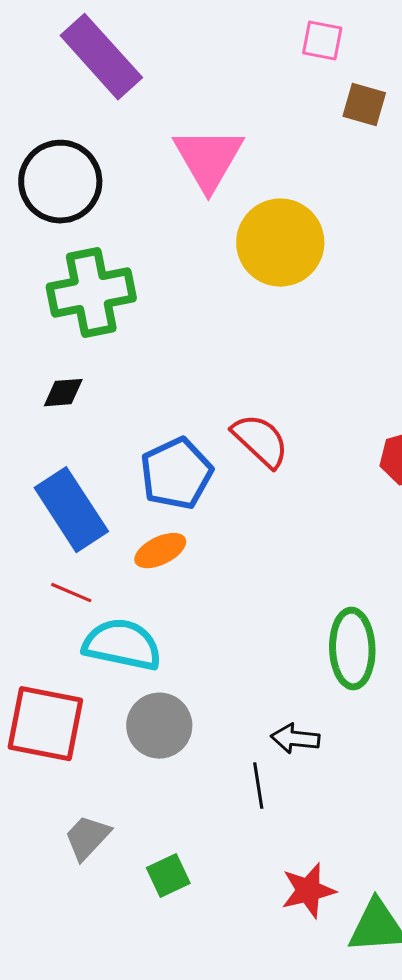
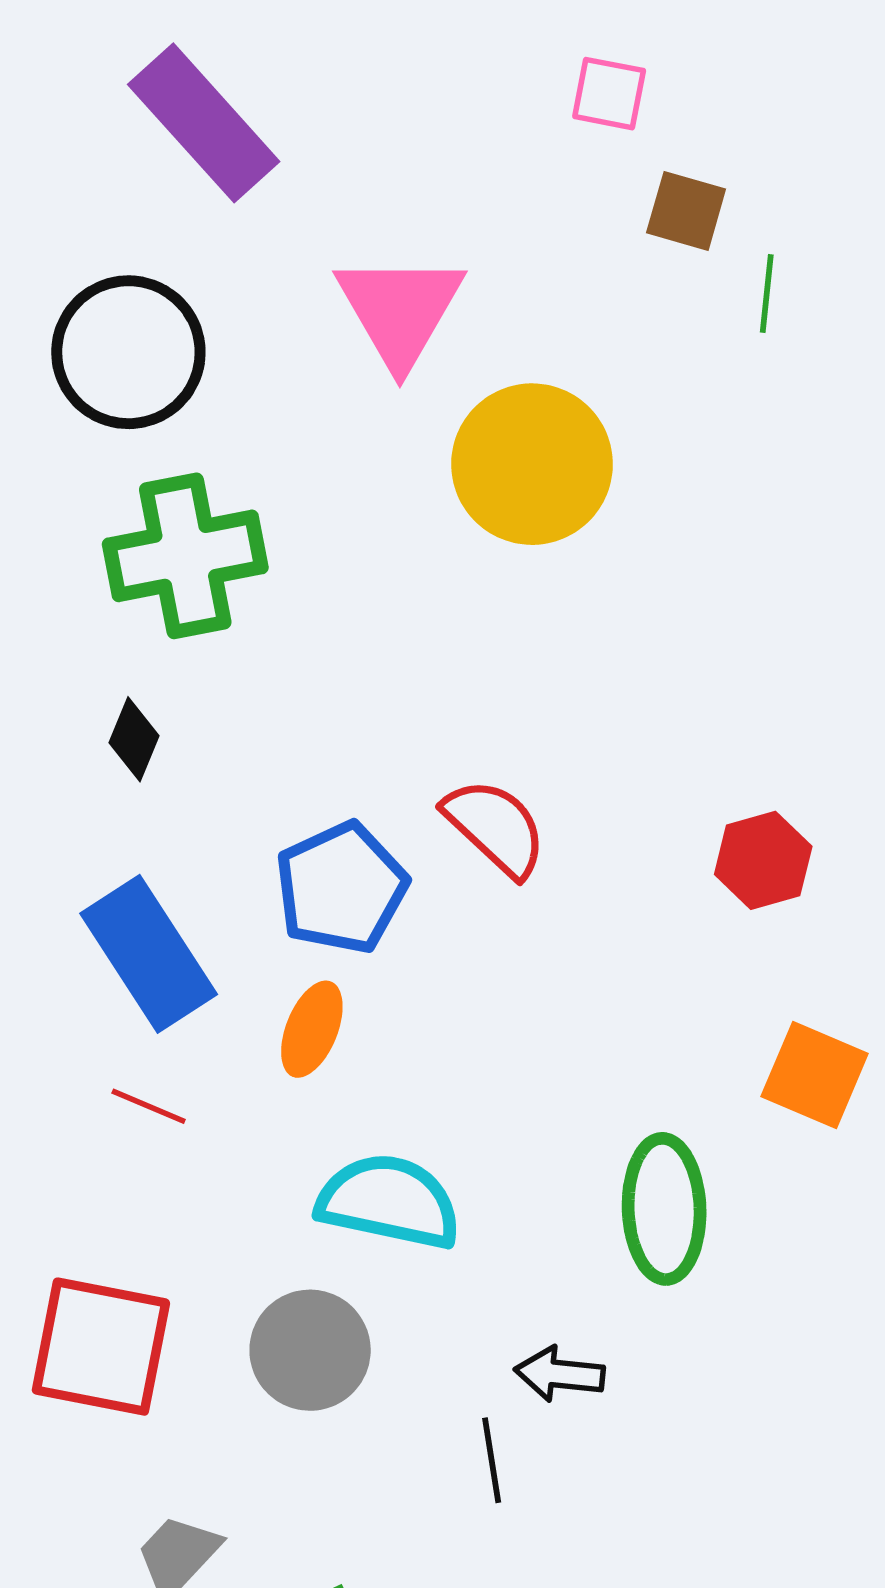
black diamond: (63, 393) -> (134, 739), turned -63
orange ellipse: (160, 551) -> (312, 1029), turned -42
cyan semicircle: (122, 645) -> (389, 1202), moved

